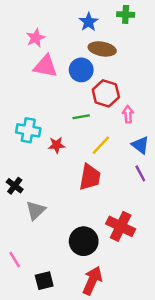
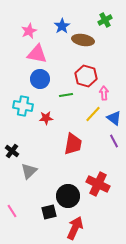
green cross: (126, 14) -> (105, 20), moved, turned -32
blue star: (89, 22) -> (62, 26), moved
blue circle: (81, 70) -> (40, 79), moved
yellow line: (101, 145) -> (93, 114), moved
black square: (44, 281) -> (49, 212), moved

